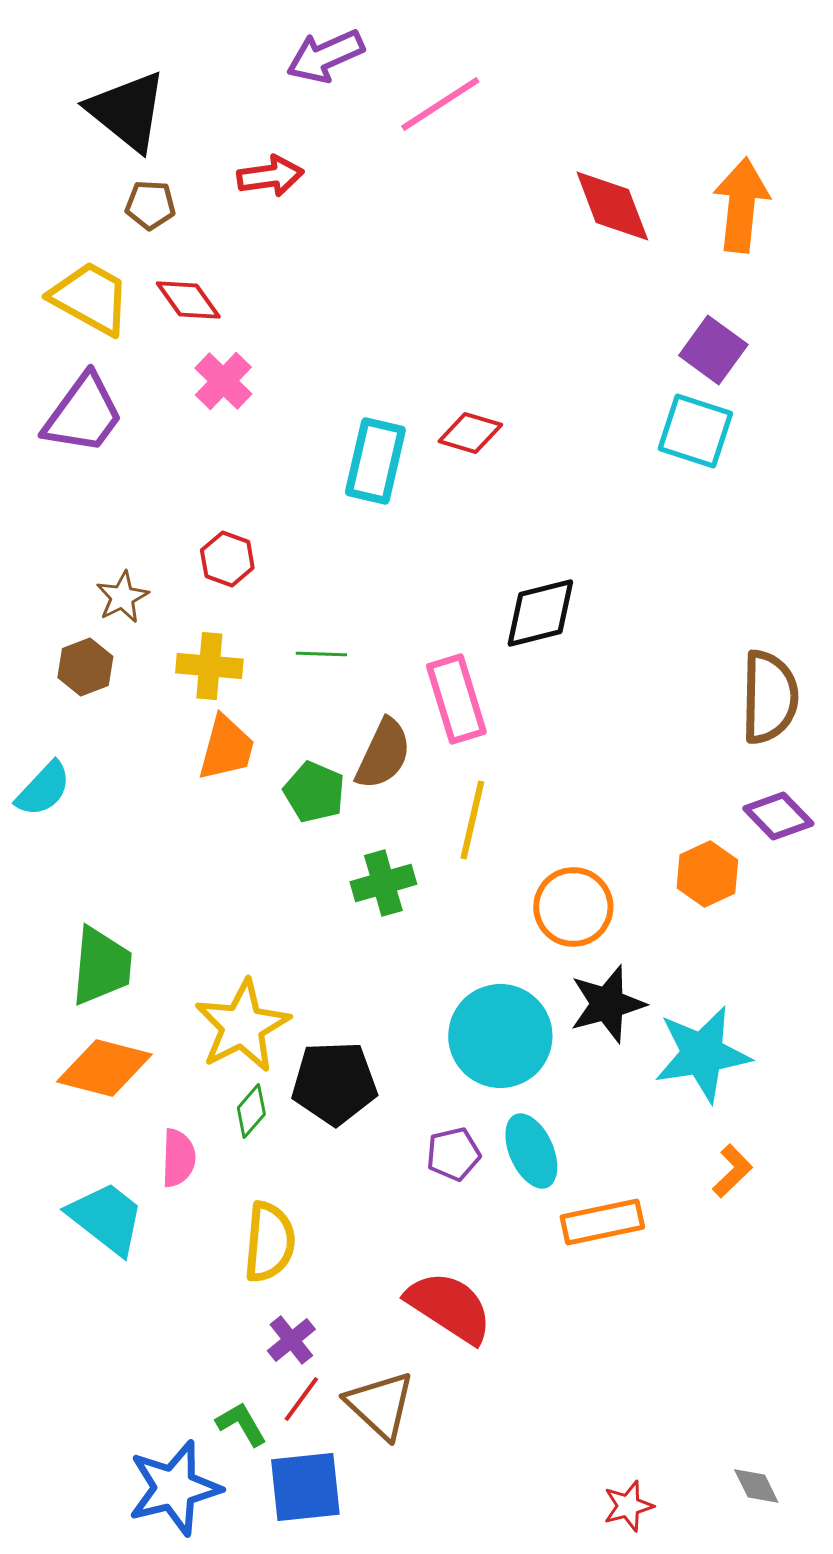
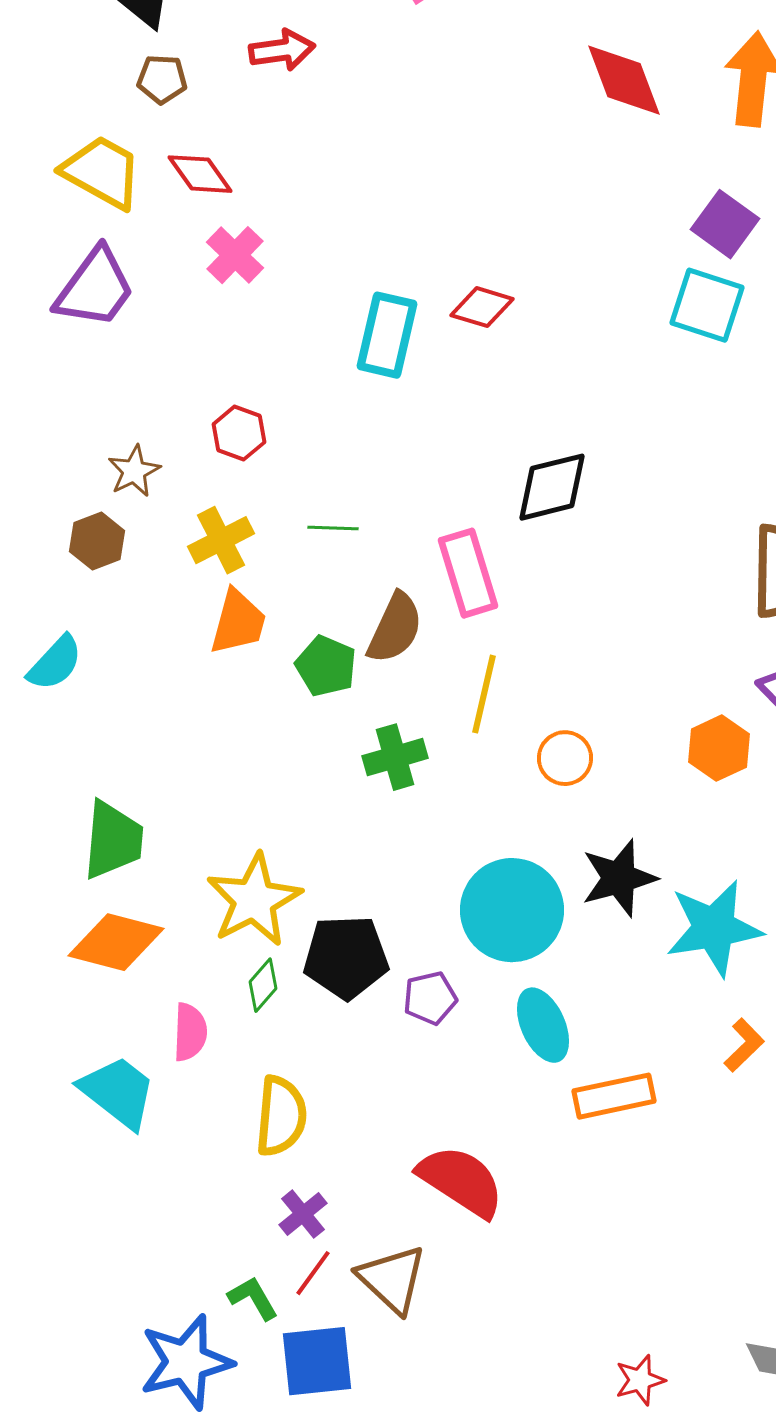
yellow cross: (209, 666) -> (221, 540), turned -32
orange circle: (573, 907) -> (565, 758), moved, size x0.7
purple pentagon: (453, 1154) -> (430, 998), moved

